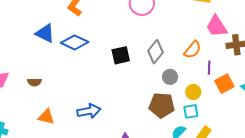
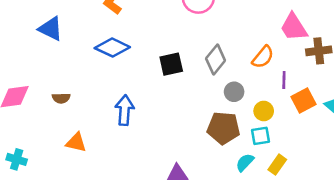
blue triangle: (45, 33) -> (51, 29), moved
blue arrow: (89, 111) -> (125, 110), moved, turned -75

